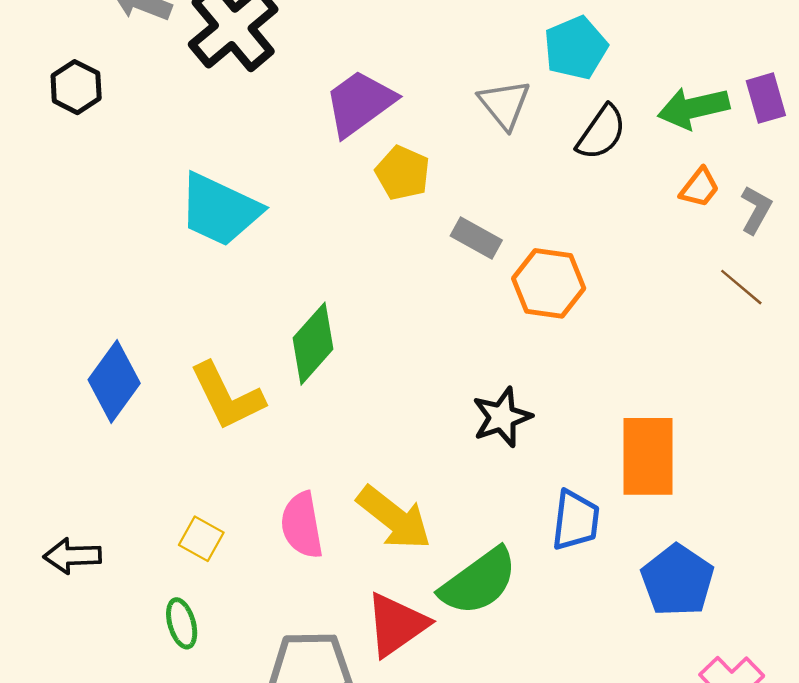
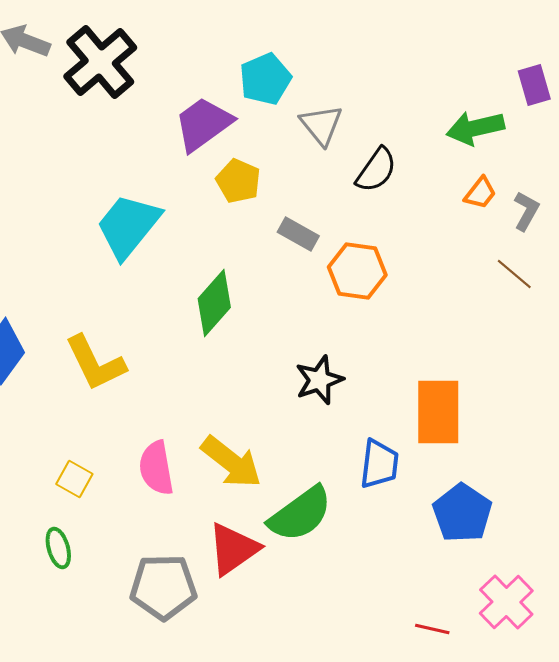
cyan pentagon: (576, 48) -> (265, 79), moved
purple rectangle: (766, 98) -> (534, 85), moved
black semicircle: (601, 132) -> (376, 170), moved
cyan trapezoid: (220, 210) -> (128, 226), moved, turned 104
green diamond: (313, 344) -> (214, 303), moved

